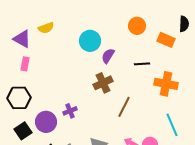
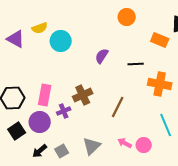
orange circle: (137, 26) -> (127, 17), moved
cyan circle: (90, 41) -> (61, 41), moved
pink rectangle: (25, 64) -> (45, 95), moved, size x1.5
brown cross: (103, 83) -> (83, 95), moved

